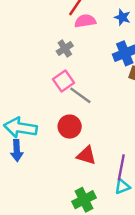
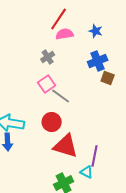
red triangle: (86, 155) -> (66, 146), size x1.5
cyan triangle: (122, 187) -> (87, 172), moved, turned 48

